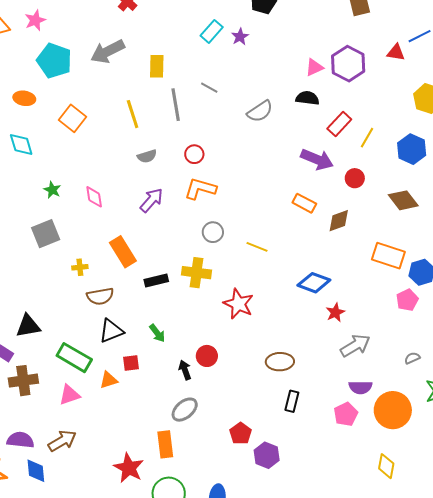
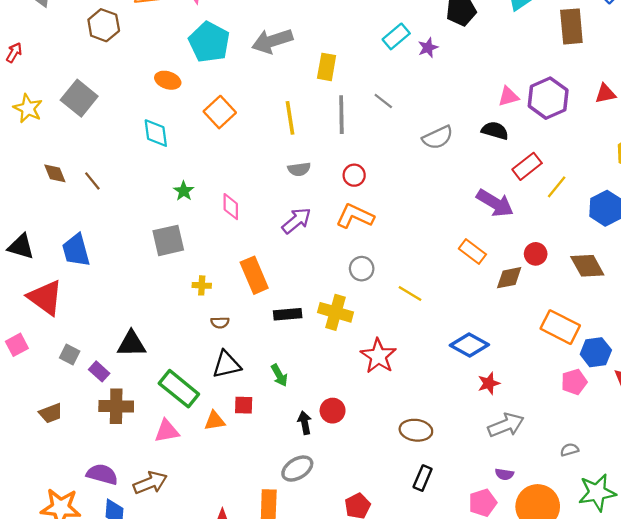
red triangle: (396, 52) -> (605, 94), turned -30
red circle: (355, 178) -> (536, 254), moved
brown semicircle: (100, 296) -> (220, 323), size x0.6
purple semicircle: (360, 387) -> (504, 474), size x0.7

